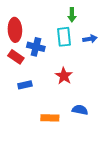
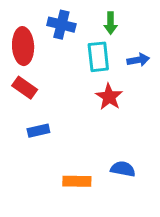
blue cross: (36, 47) -> (61, 25), moved
red star: (64, 76) -> (109, 97), moved

